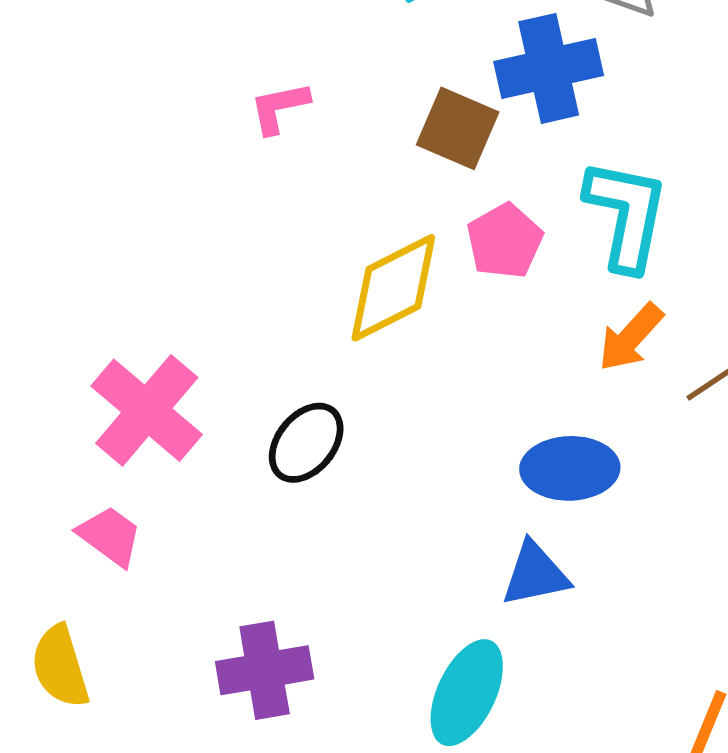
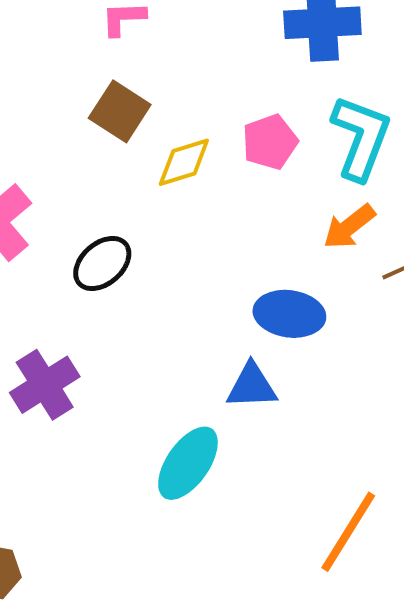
brown square: (458, 128) -> (120, 111), moved
yellow diamond: (393, 288) -> (184, 162), size x0.7
purple cross: (265, 670) -> (45, 385), moved, turned -32

